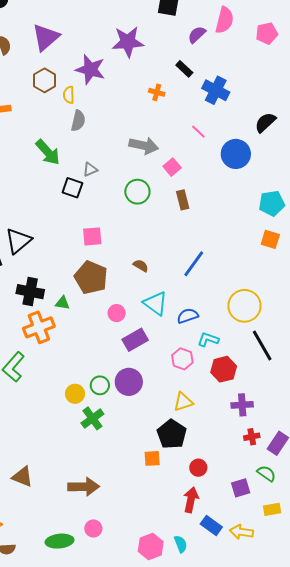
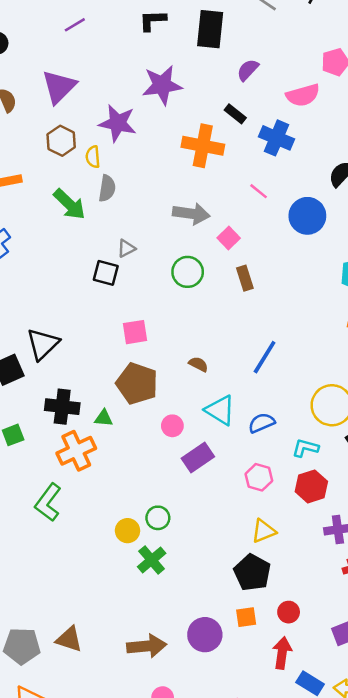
pink semicircle: (224, 20) -> (303, 95), moved, turned 64
orange cross: (157, 92) -> (203, 146), size x2.0
green arrow: (48, 152) -> (69, 204), moved
cyan L-shape: (208, 339) -> (305, 448), moved
purple circle: (129, 382) -> (205, 635), moved
orange square: (152, 458) -> (246, 617), moved

